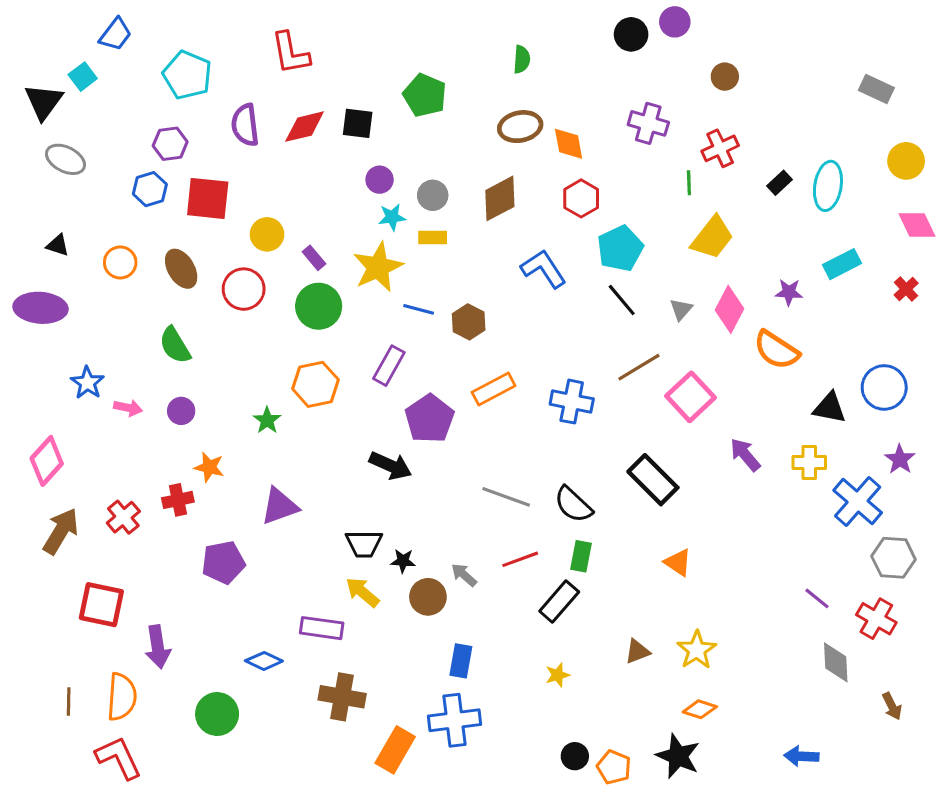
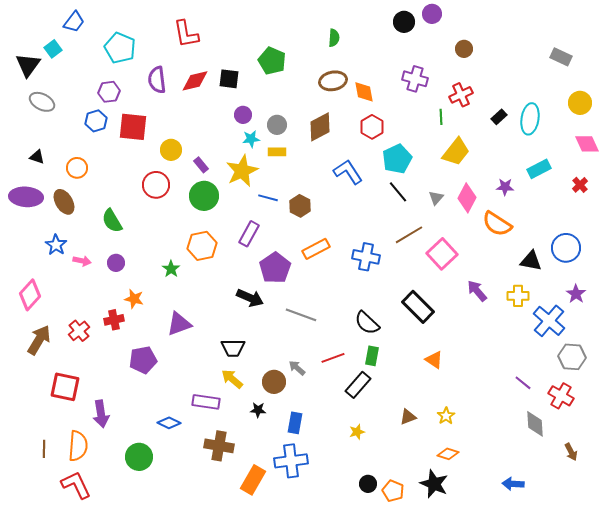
brown ellipse: (181, 269) -> (64, 202), moved
gray line: (506, 497) -> (301, 315), moved
black star: (403, 561) -> (258, 410), moved
yellow star: (697, 650) -> (446, 416), size x0.7

